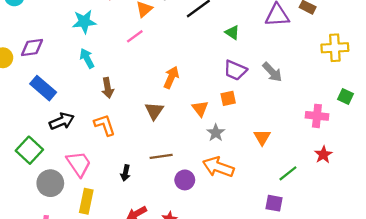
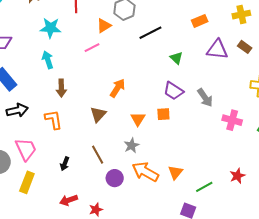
pink cross: (317, 116) -> (232, 120), moved
gray star: (216, 133) -> (132, 145), moved
orange triangle: (262, 137) -> (175, 172), moved
brown line: (161, 156) -> (98, 155), turned 60

